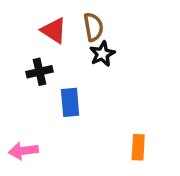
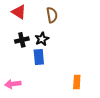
red triangle: (54, 31) -> (19, 12), moved
black star: (102, 54) -> (42, 39), moved

